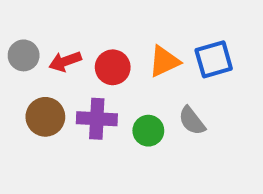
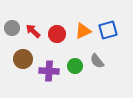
red arrow: (65, 61) -> (33, 31), turned 63
purple cross: (97, 119) -> (49, 71), moved

